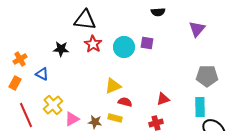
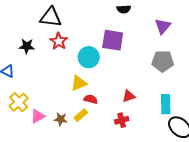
purple square: (147, 43) -> (113, 40), size x1.6
cyan circle: (124, 47) -> (89, 57), moved
gray pentagon: (207, 76) -> (163, 61), moved
yellow rectangle: (115, 118) -> (81, 115), turned -56

